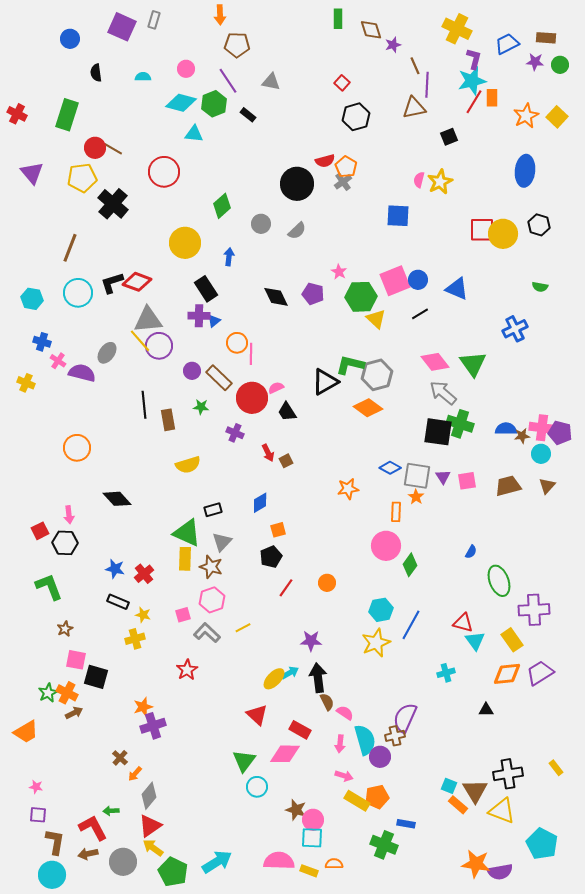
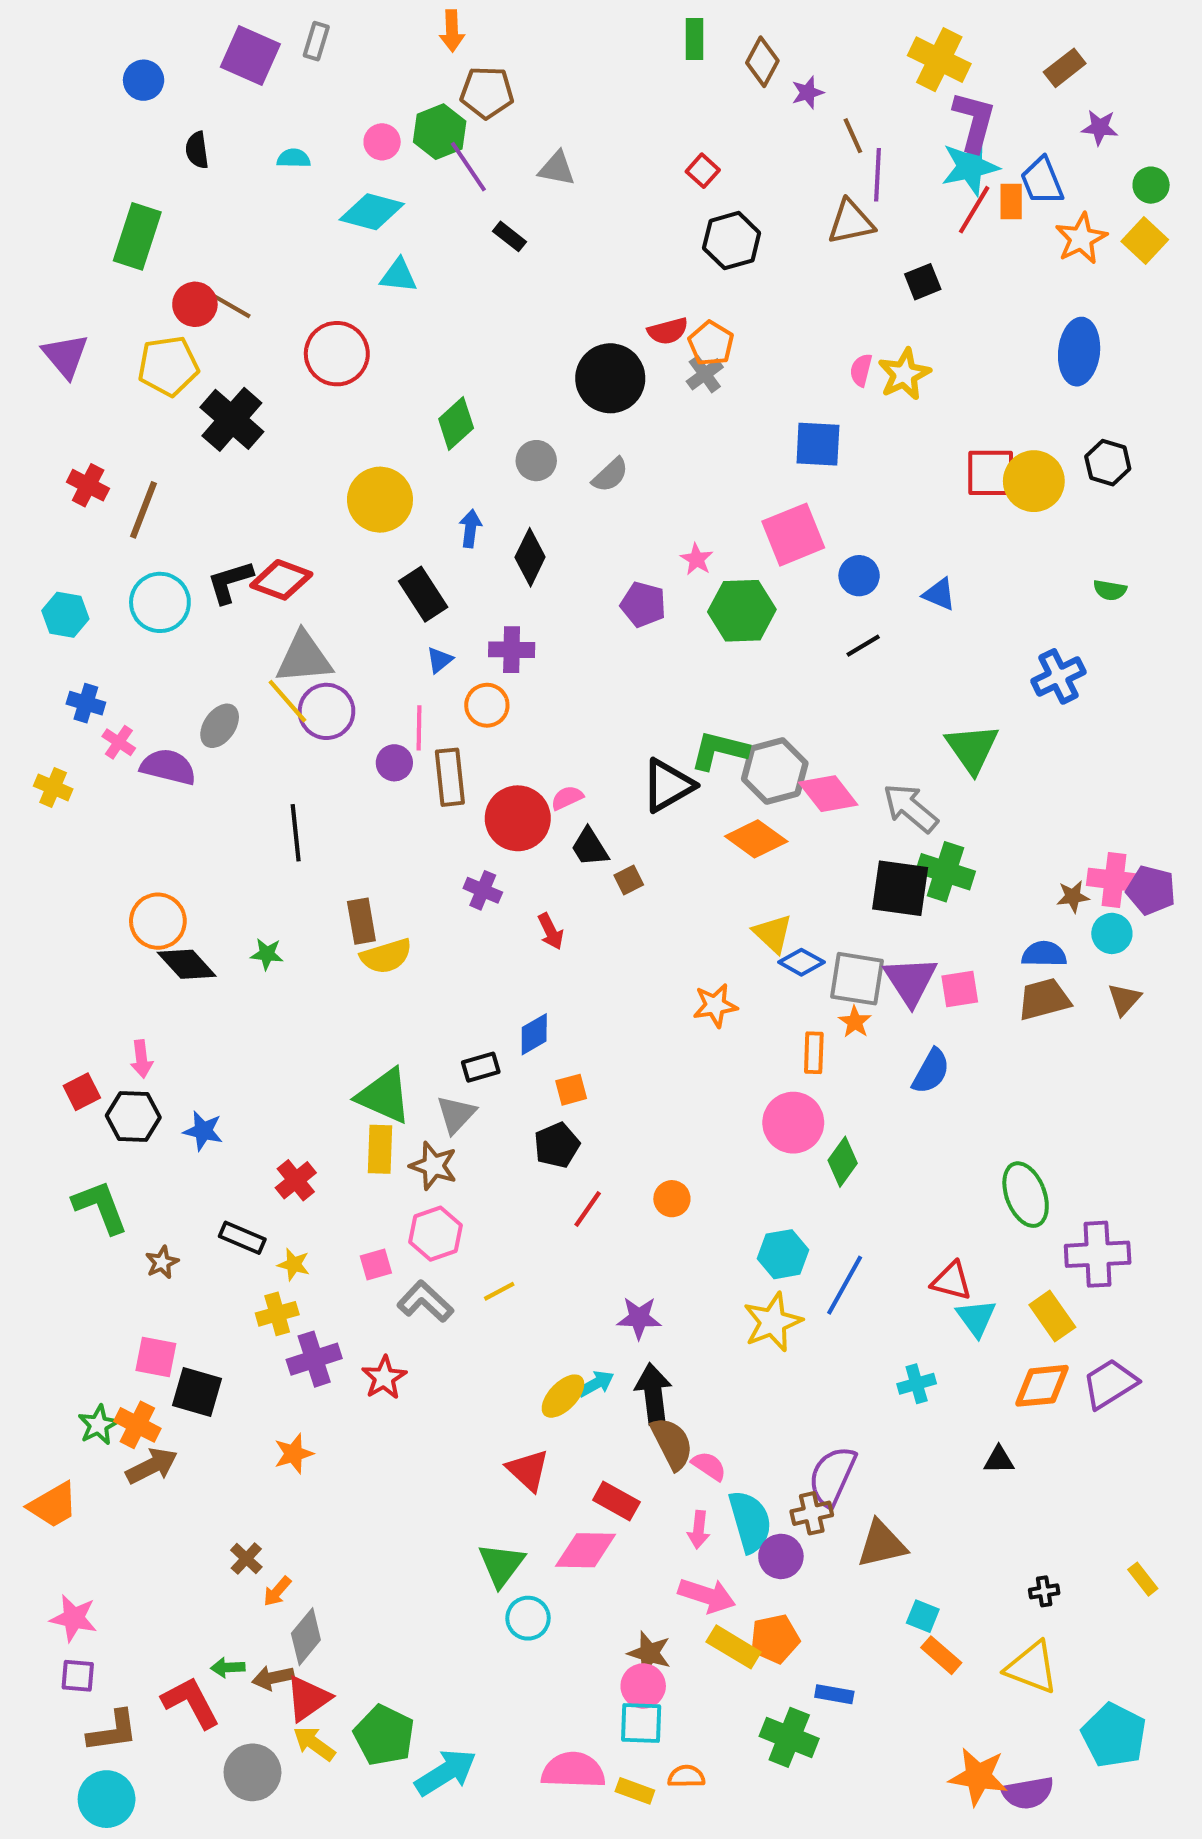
brown diamond: (371, 30) -> (762, 62), turned 45
brown rectangle: (546, 38) -> (1065, 68), moved, turned -42
blue trapezoid: (507, 44) -> (1042, 181), moved, turned -85
purple L-shape: (474, 59) -> (974, 121), size x1.4
green circle: (560, 65) -> (1151, 185), moved
green hexagon: (214, 104) -> (440, 132), moved
red cross: (17, 114) -> (88, 485), moved
pink square: (395, 281) -> (793, 535), moved
blue triangle: (457, 289) -> (939, 594), size x0.7
black diamond: (276, 297) -> (530, 557), moved, turned 52
purple cross: (199, 316) -> (512, 650), moved
yellow triangle: (376, 319) -> (773, 933), moved
pink line: (251, 354) -> (419, 728), moved
pink diamond: (435, 362) -> (828, 794), moved
brown rectangle: (219, 378) -> (450, 777), turned 40
green star: (201, 407) -> (267, 954), moved
brown rectangle: (168, 420) -> (361, 921), moved
blue semicircle: (506, 429) -> (1044, 954), moved
brown square: (286, 461) -> (629, 880), moved
purple triangle: (443, 477) -> (910, 981), size x1.8
black diamond: (117, 499) -> (187, 964), moved
black rectangle: (213, 510) -> (481, 1067), moved
blue semicircle: (471, 552) -> (931, 1071), moved, size x1.6
blue star: (115, 569) -> (203, 1131), moved
brown star: (65, 629) -> (162, 1262), moved
brown semicircle: (327, 702) -> (672, 1443), size x1.5
brown arrow: (74, 713) -> (152, 1466), size x1.4
purple cross: (153, 726) -> (314, 1359), moved
black cross: (508, 774) -> (1044, 1591), size x0.5
pink arrow: (344, 776) -> (707, 1596), size x1.5
pink star: (36, 787) -> (74, 1618), size x1.6
brown triangle: (475, 791) -> (882, 1544), moved, turned 48
brown star: (296, 810) -> (649, 1653), moved
brown L-shape: (55, 842) -> (113, 1731), turned 72
brown arrow: (88, 854) -> (273, 1678), moved
green pentagon: (173, 872) -> (384, 1735), moved

